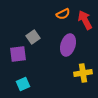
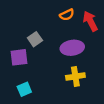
purple ellipse: (68, 45) -> (72, 48), turned 65
yellow cross: (83, 73) -> (75, 76), moved

